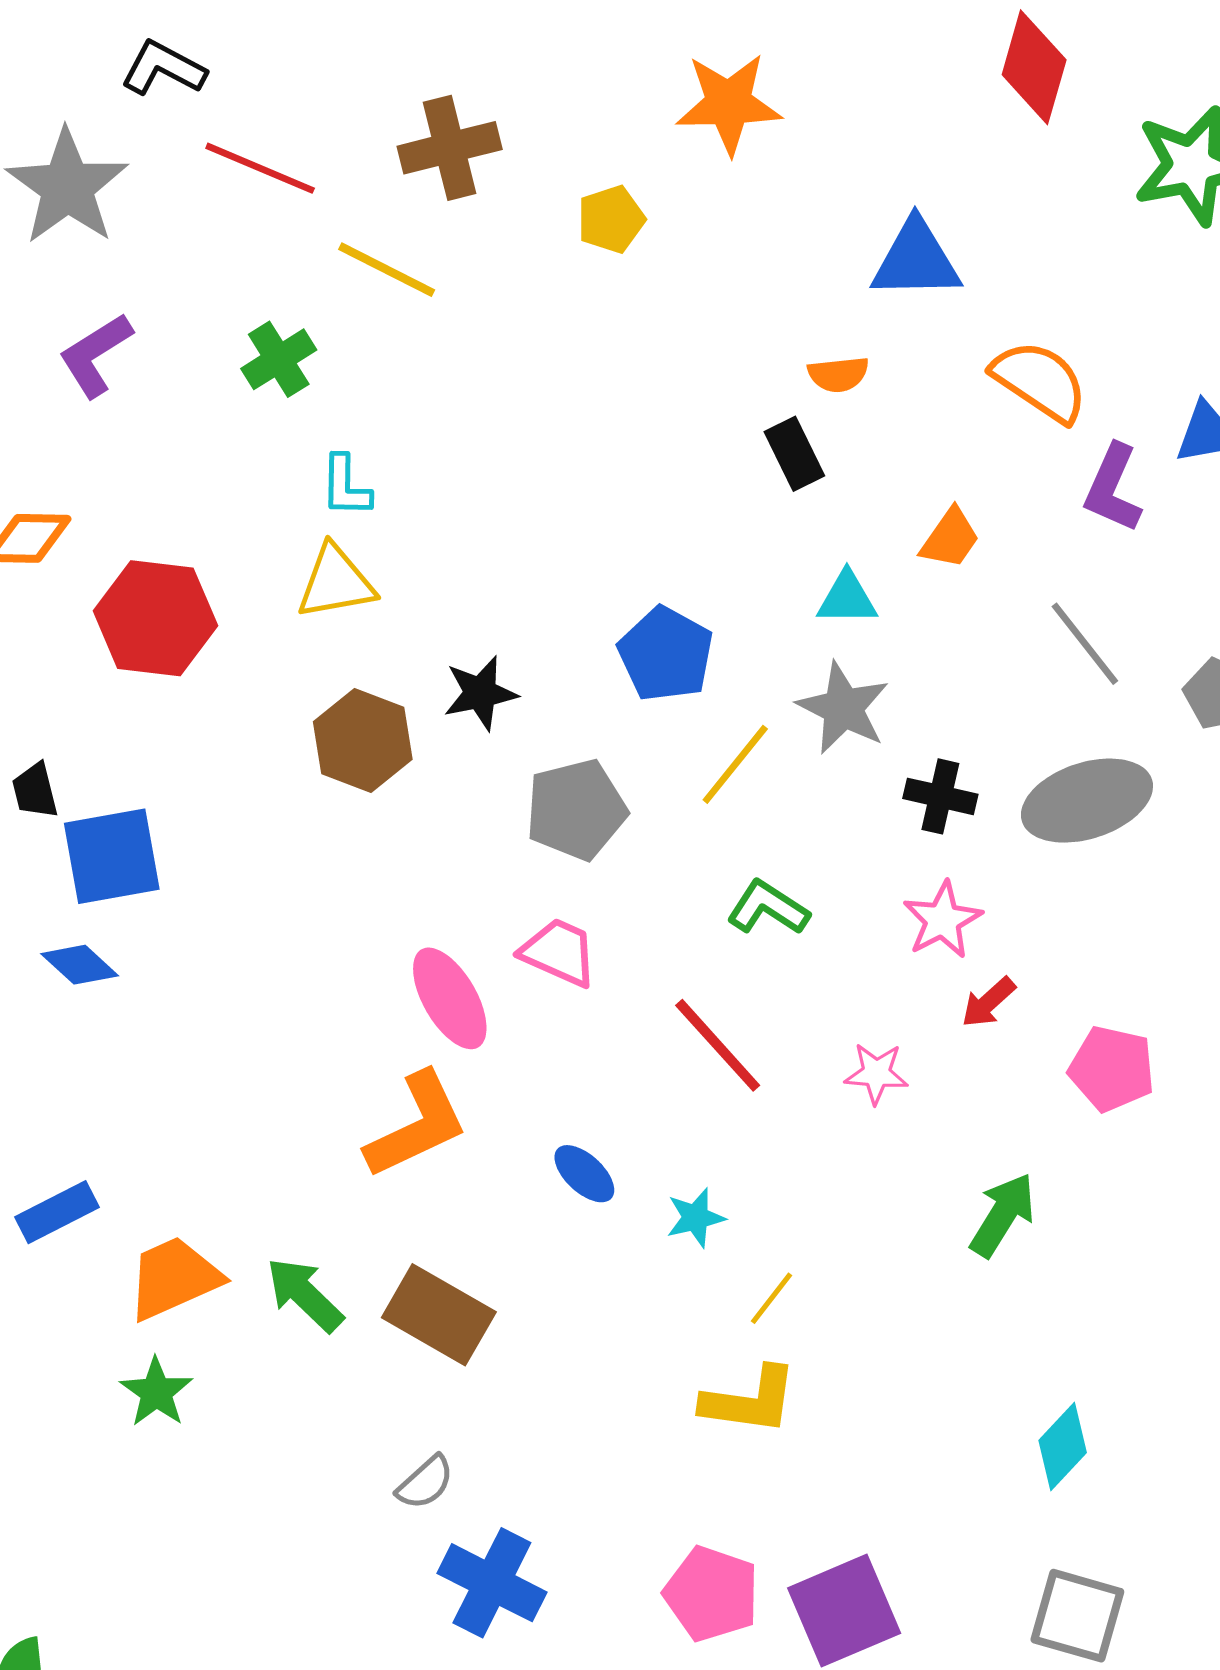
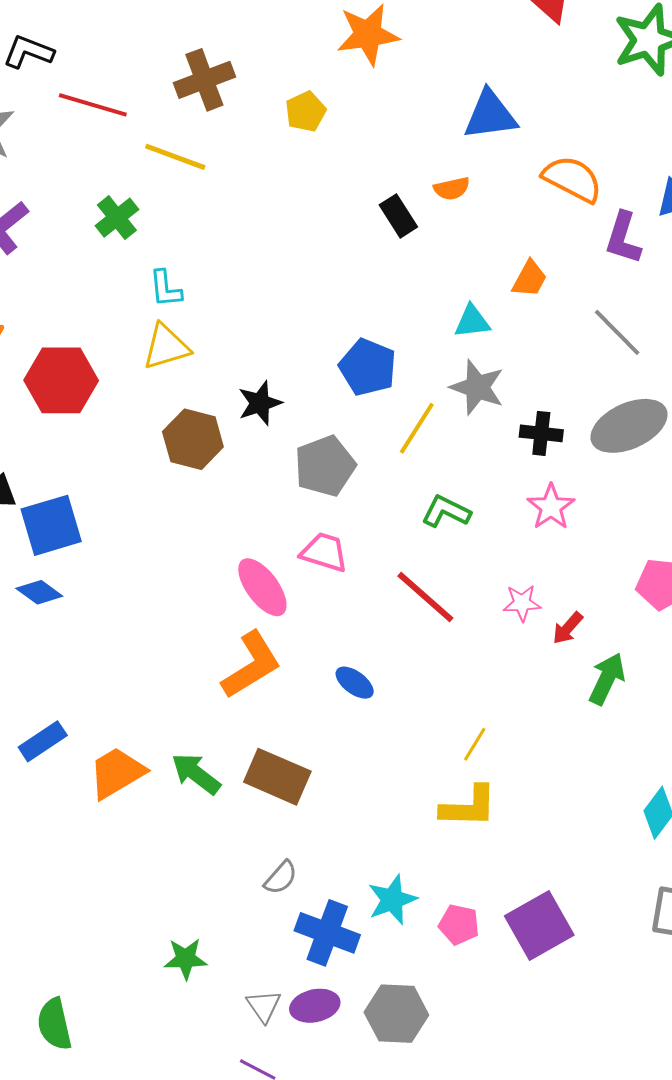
black rectangle: (794, 454) -> (398, 216), moved
red arrow: (988, 1002) -> (568, 628), moved
cyan star: (696, 1218) -> (392, 900), moved, size x1.4
green star: (156, 1392) -> (186, 959), moved, turned -30
pink pentagon: (712, 1594) -> (459, 925), size x0.7

